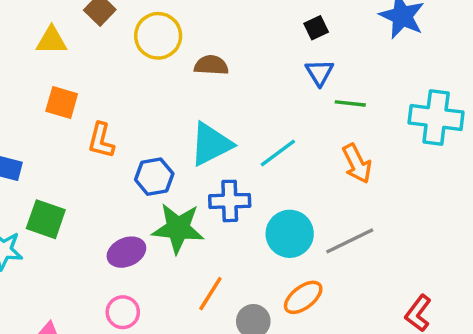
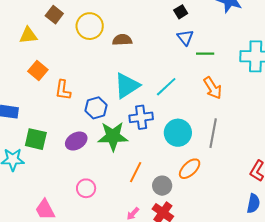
orange square: (62, 102) -> (38, 71), turned 30
gray line: (350, 241) -> (213, 133), turned -48
purple ellipse: (126, 252) -> (76, 141), moved

